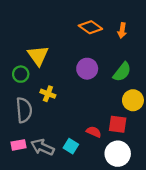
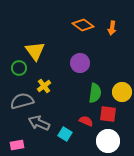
green semicircle: (122, 72) -> (95, 93), moved, turned -30
yellow cross: (48, 94) -> (44, 86), turned 32
gray semicircle: (24, 110) -> (22, 101), turned -100
pink rectangle: (18, 145) -> (17, 145), moved
gray arrow: (42, 147) -> (39, 123), moved

